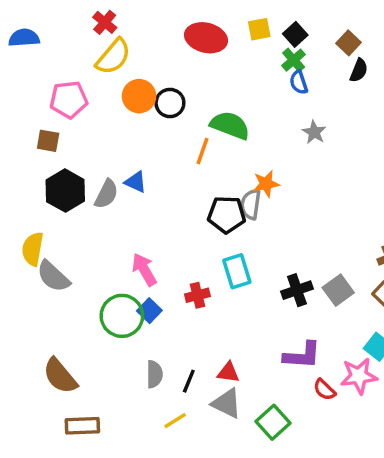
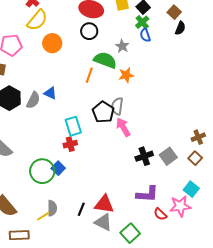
black circle: (170, 103) -> (89, 31), moved
gray star: (314, 132) -> (122, 46), moved
orange star: (266, 184) -> (126, 75), moved
black pentagon: (227, 215) -> (103, 112), turned 30
pink arrow: (144, 270) -> (123, 127), moved
cyan rectangle: (237, 271) -> (73, 126), moved
red cross: (197, 295) -> (70, 144), moved
red triangle: (228, 373) -> (104, 204), size x1.5
gray semicircle: (155, 374) -> (52, 208), moved
yellow line: (175, 421) -> (43, 216), moved

